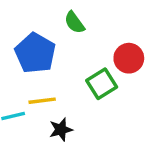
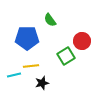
blue pentagon: (35, 53) -> (27, 38), turned -30

